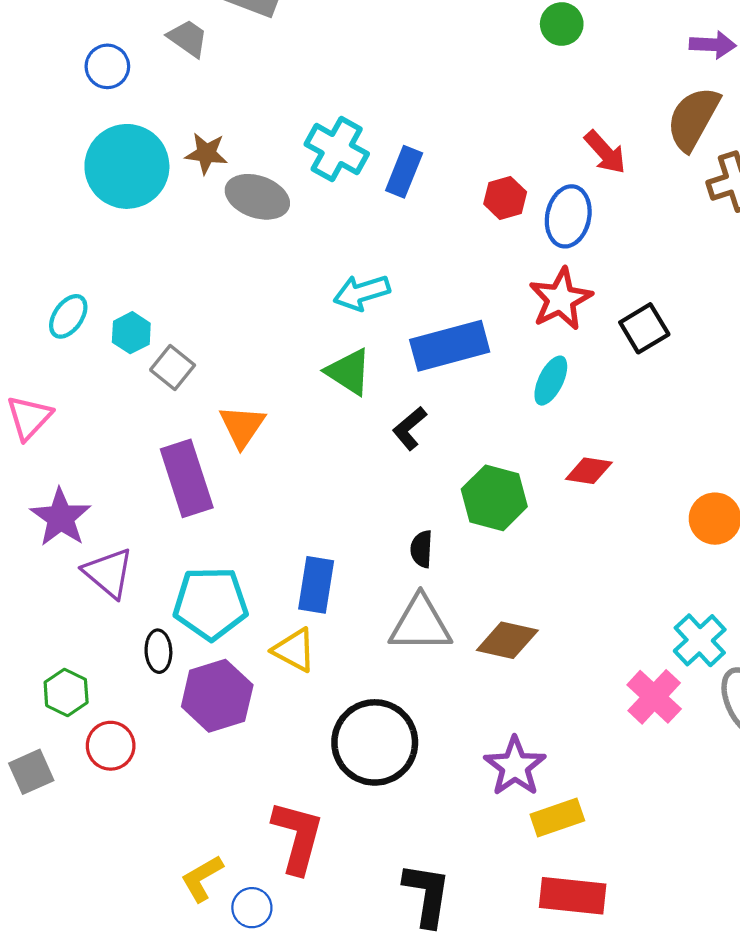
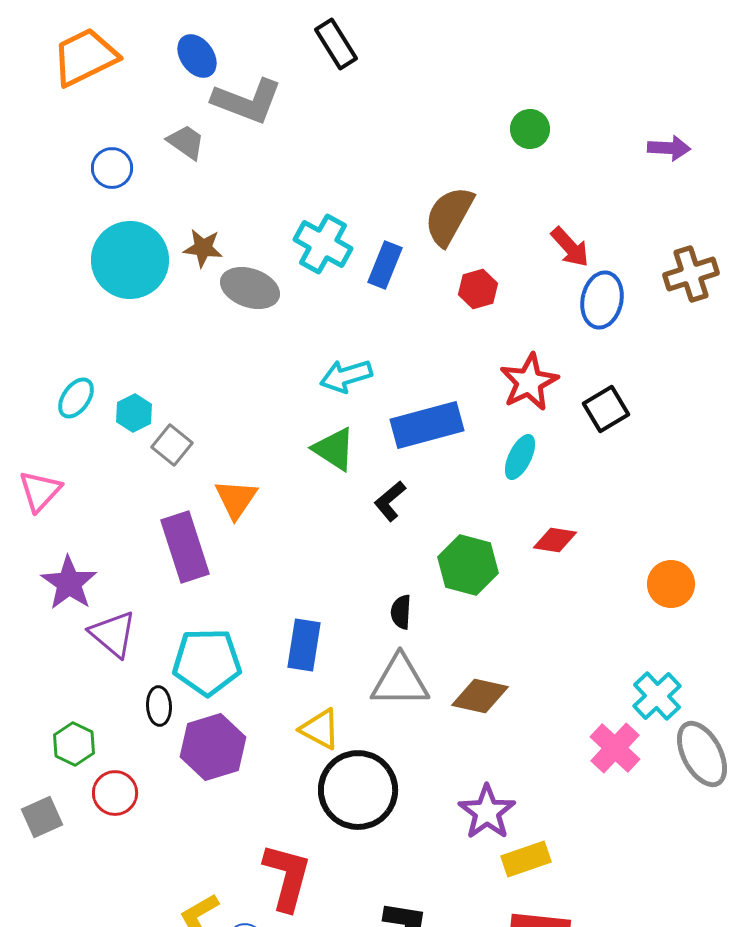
brown semicircle: (693, 119) -> (449, 216), moved
blue ellipse: (568, 216) -> (602, 300), moved
yellow triangle: (294, 650) -> (320, 729), moved

